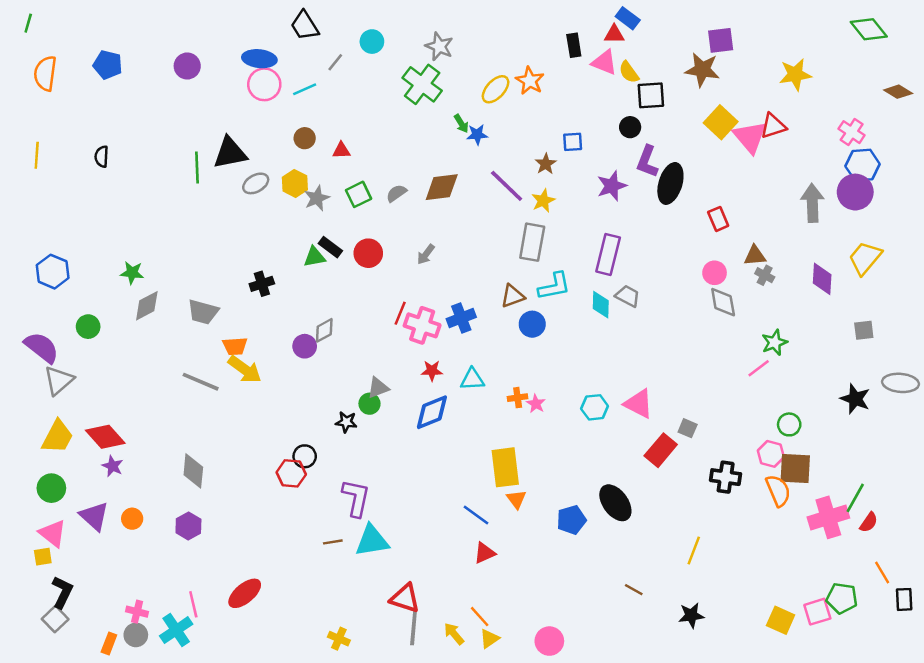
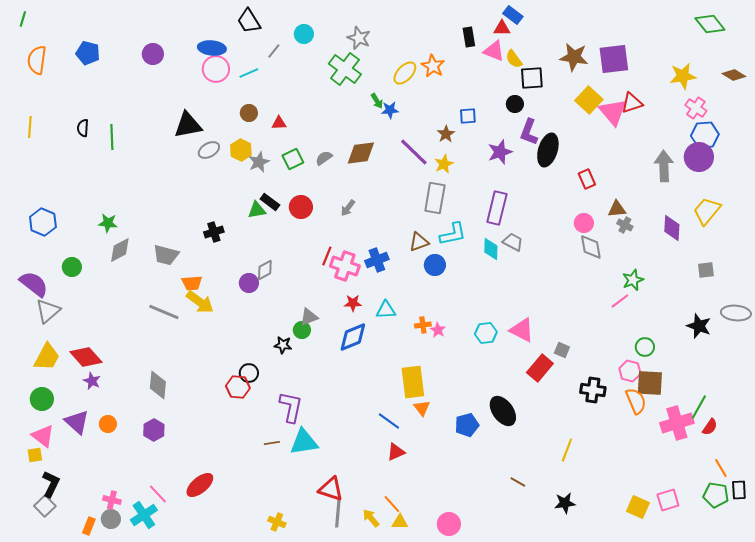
purple square: (721, 40) -> (614, 59), moved, size x1.4
yellow star: (795, 75) -> (683, 76), moved
green line: (197, 168) -> (112, 137), moved
green pentagon: (842, 598) -> (716, 495), moved
pink line: (193, 604) -> (158, 494), turned -30
yellow triangle: (489, 639) -> (400, 522), turned 36

